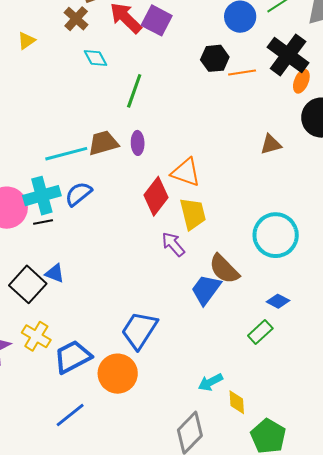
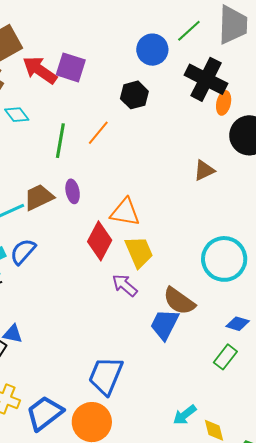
orange line: (242, 72) -> (98, 133), moved, turned -32

